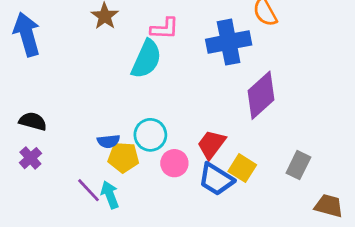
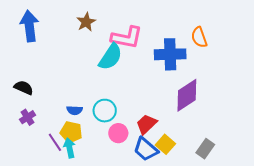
pink L-shape: (165, 28) -> (127, 37), size x1.5
yellow pentagon: (123, 157) -> (71, 132), moved
purple cross: (30, 158) -> (28, 117), moved

